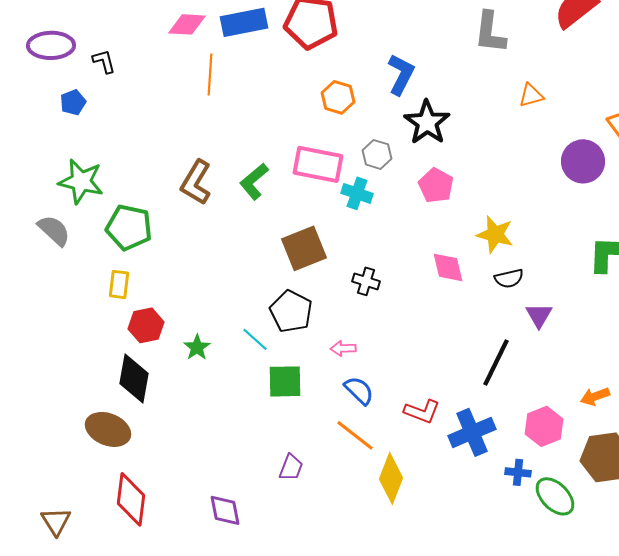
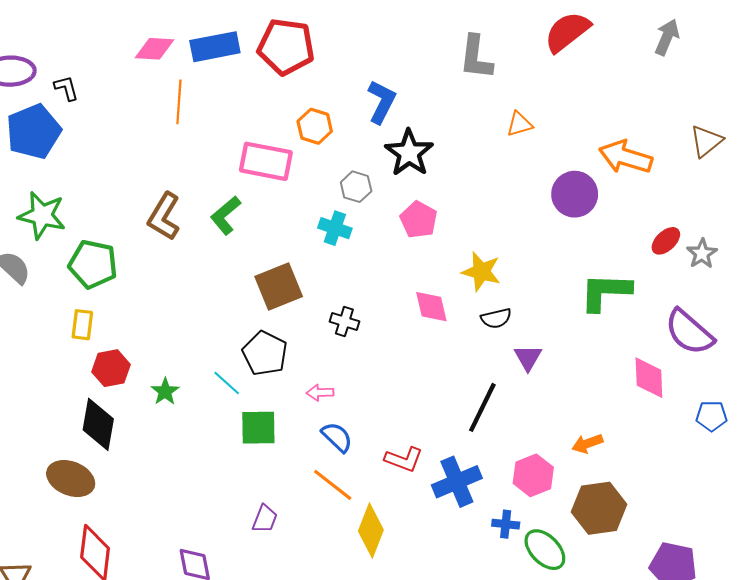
blue pentagon: (73, 102) -> (34, 132), size x2.0
pink rectangle: (318, 164) -> (266, 161), moved

